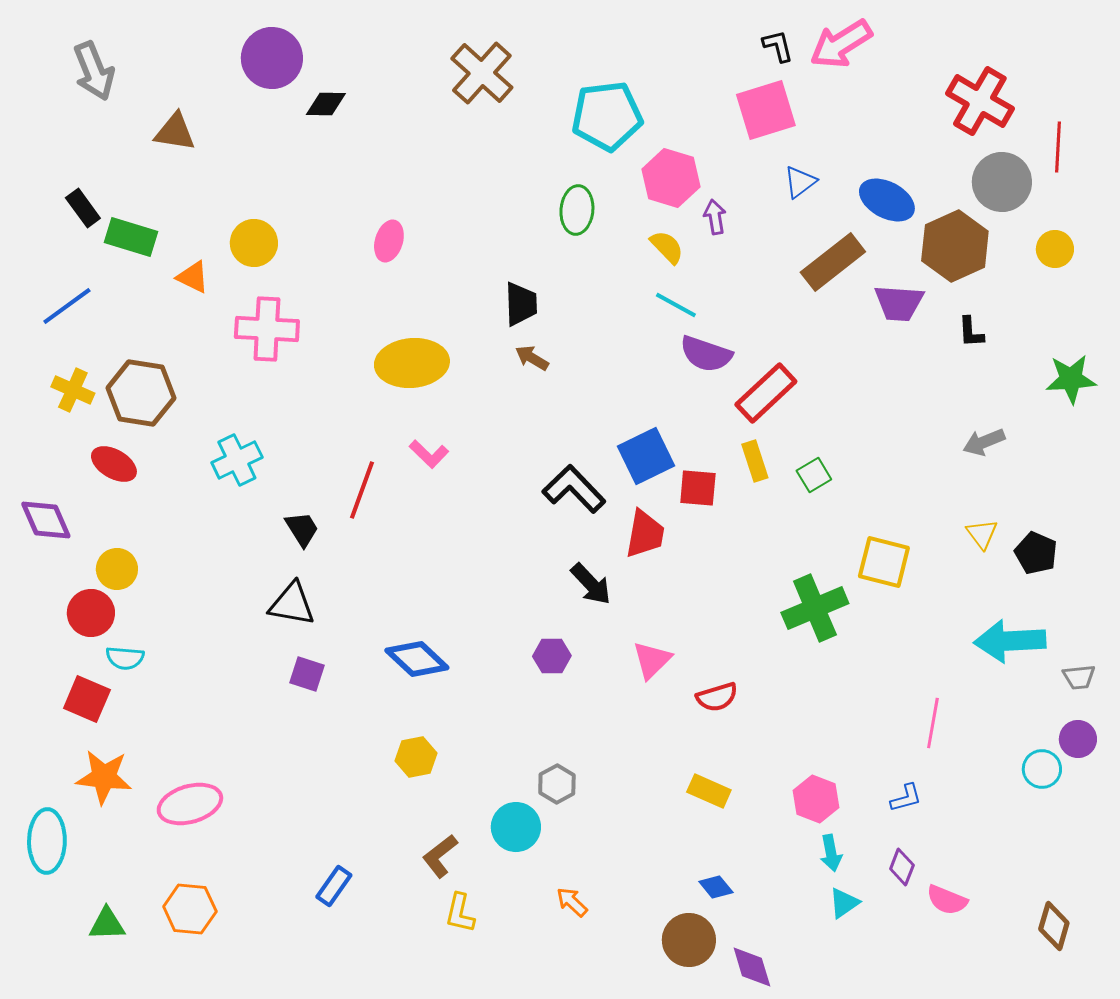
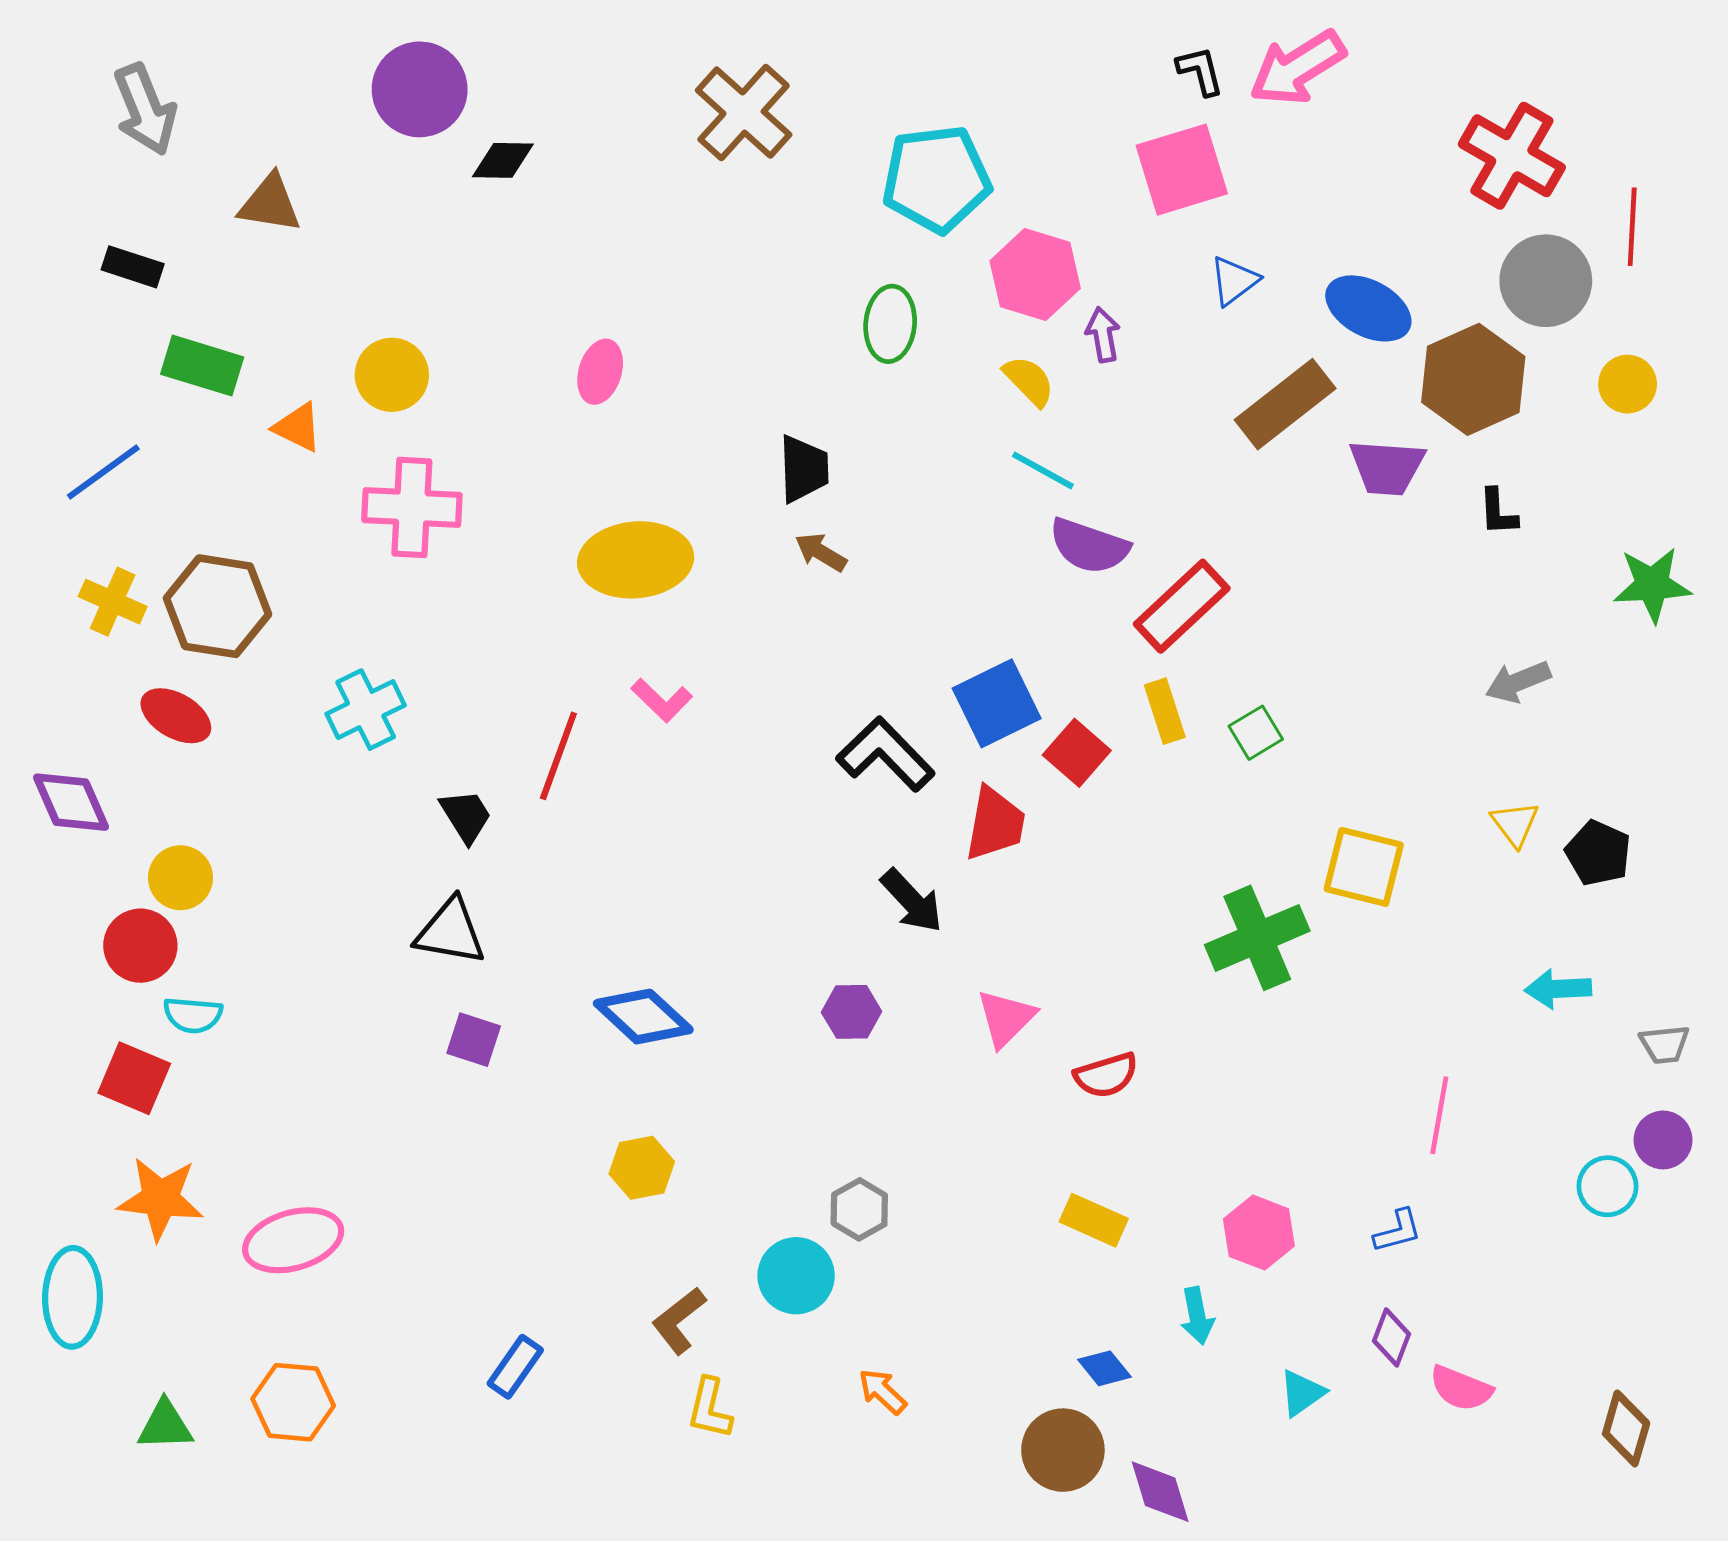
black rectangle: (83, 208) -> (133, 267), moved, turned -36
red square: (698, 488) -> (1077, 753), turned 36
cyan arrow: (1010, 641) -> (1558, 989), size x0.6
cyan arrow: (831, 853) -> (1197, 1316), moved

